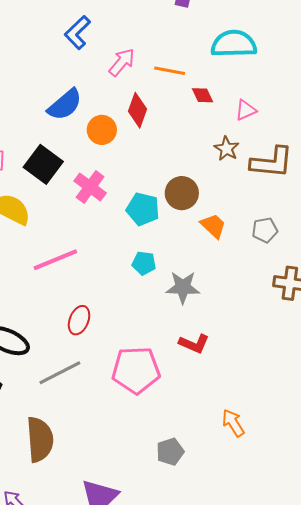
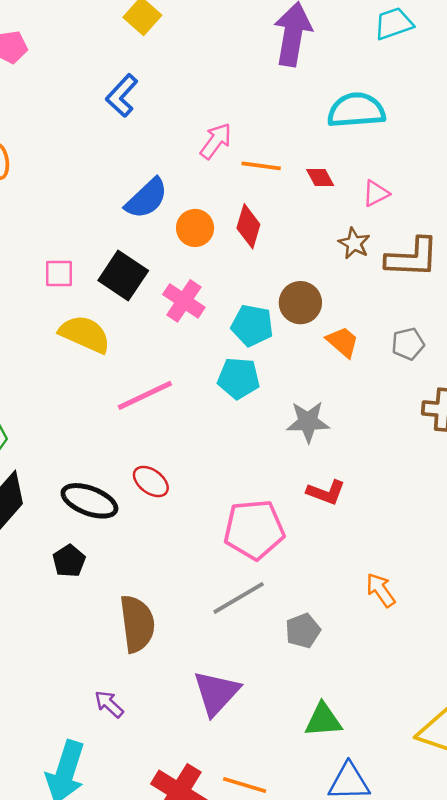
blue L-shape: (77, 32) -> (122, 96), moved
orange line: (170, 71) -> (261, 166), moved
red diamond: (137, 110) -> (248, 226), moved
cyan pentagon: (144, 263) -> (239, 378), moved, size x1.4
red ellipse: (79, 320) -> (151, 481), moved, turned -72
gray line: (60, 373) -> (239, 598), moved

